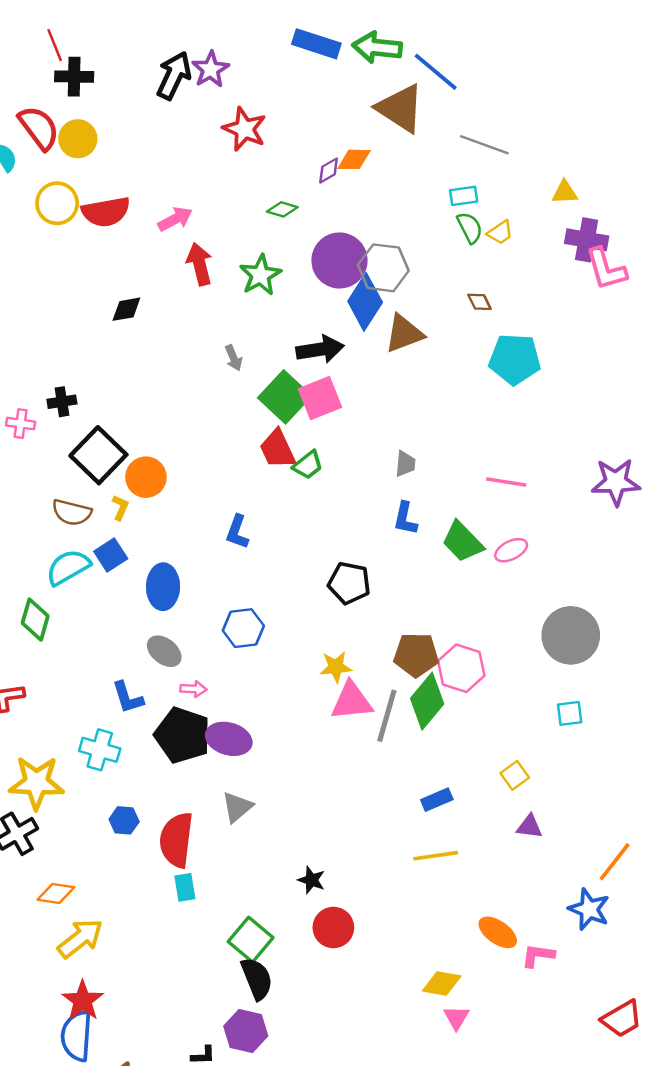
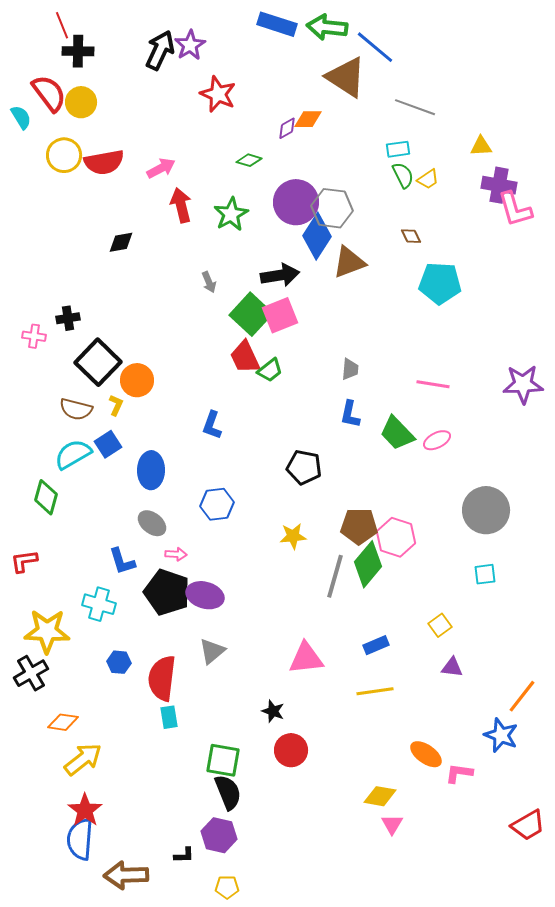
pink triangle: (352, 701) -> (306, 658), moved
green square: (251, 940) -> (223, 760), turned -30

